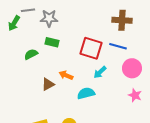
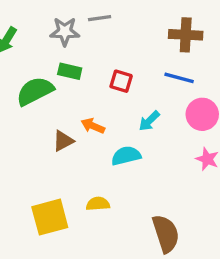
gray line: (28, 10) -> (100, 18), moved
red square: (91, 48) -> (121, 81), moved, size x0.6
green semicircle: (31, 54) -> (35, 91), size x1.6

